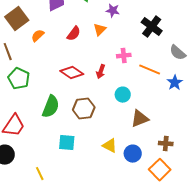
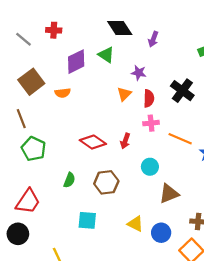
red semicircle: (74, 34) -> (149, 98), moved, turned -35
orange semicircle: (38, 36) -> (63, 93), moved, turned -144
green semicircle: (51, 107) -> (69, 180), size x0.6

